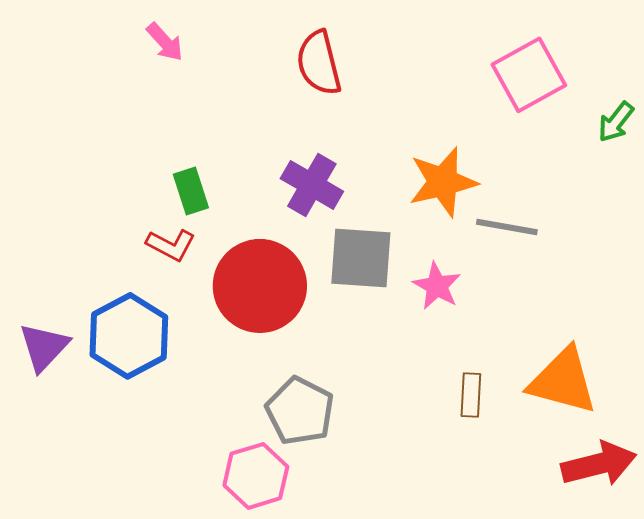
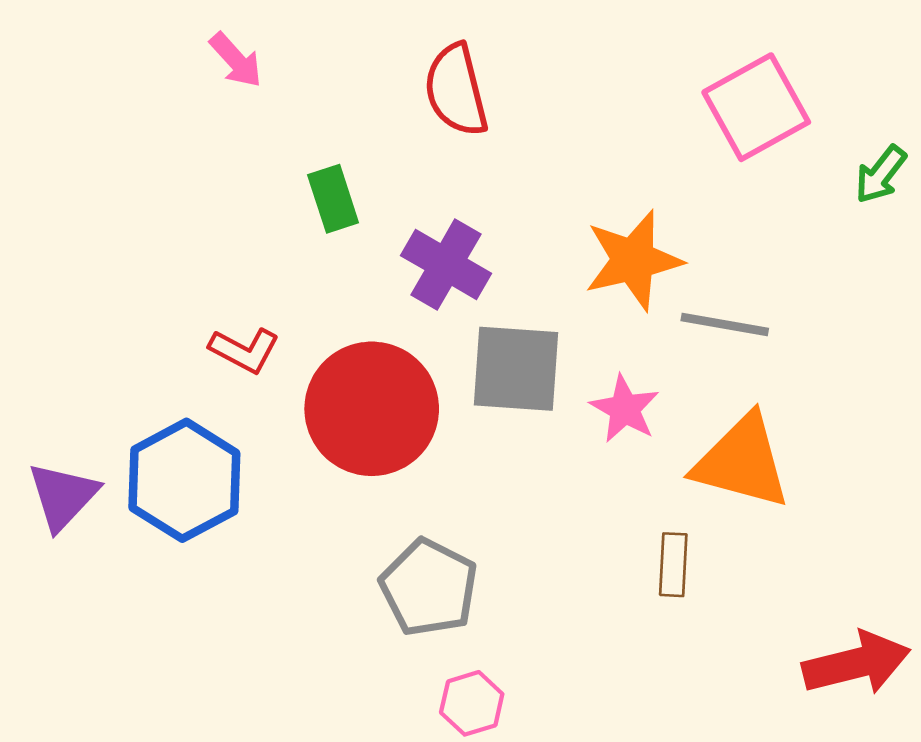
green rectangle: (191, 191) -> (333, 199), moved
orange triangle: (563, 381) -> (742, 462), moved
pink hexagon: (256, 476) -> (472, 703), moved, size x0.7

